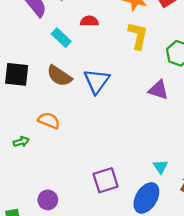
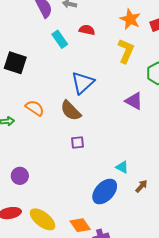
brown semicircle: (59, 76) -> (71, 111), moved
cyan triangle: (160, 167) -> (122, 167), turned -40
purple square: (106, 180) -> (77, 142), moved, size x0.6

